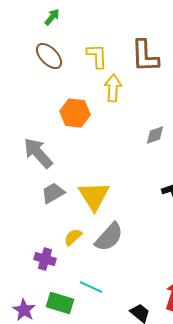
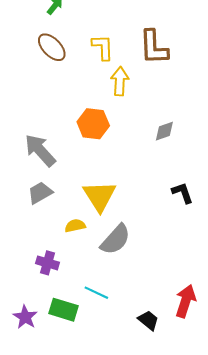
orange hexagon: (75, 113) -> (93, 124), moved
gray trapezoid: (53, 193) -> (40, 193), moved
yellow semicircle: (73, 237) -> (75, 226), moved, turned 30

